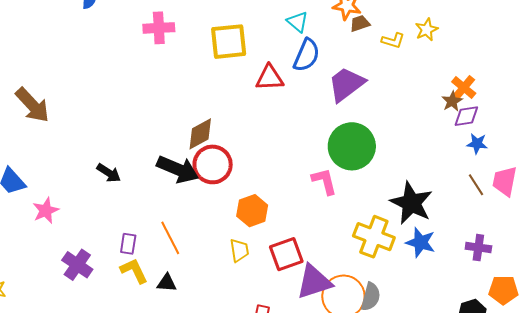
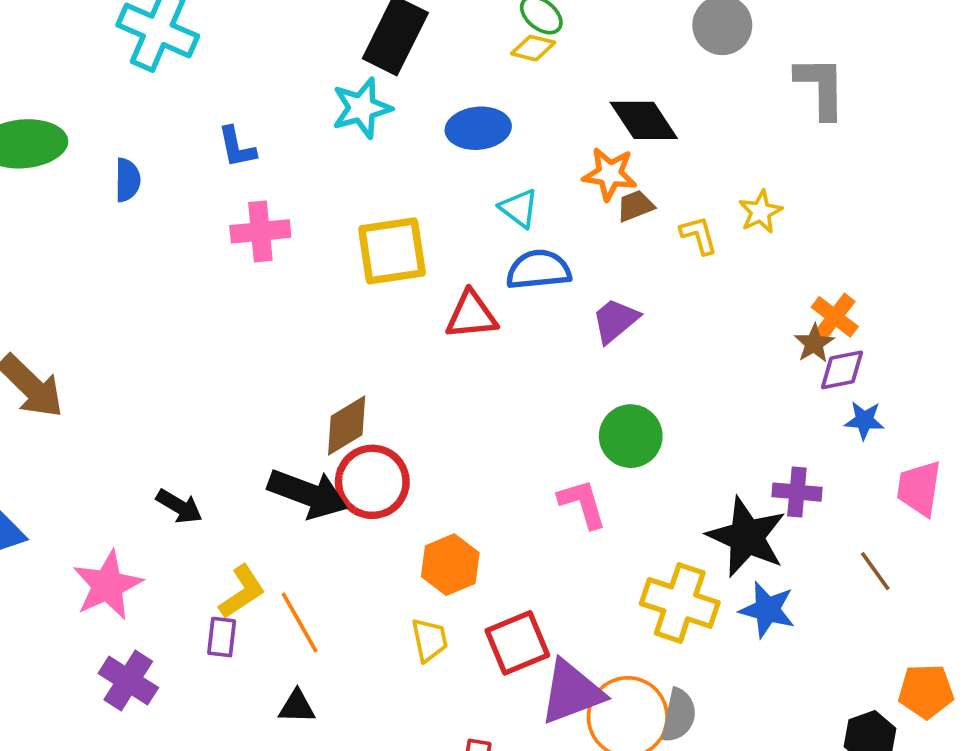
yellow L-shape: (393, 41) -> (699, 235), turned -120
blue semicircle: (307, 55) -> (539, 270), turned -116
purple trapezoid: (346, 84) -> (615, 321), size x0.7
green circle: (352, 146) -> (631, 436), size x0.7
brown line: (476, 185) -> (875, 571), moved
pink star: (46, 211) -> (108, 585), moved, size x1.4
purple cross: (478, 248) -> (797, 492), moved
yellow L-shape: (134, 271) -> (242, 592), moved, turned 84

